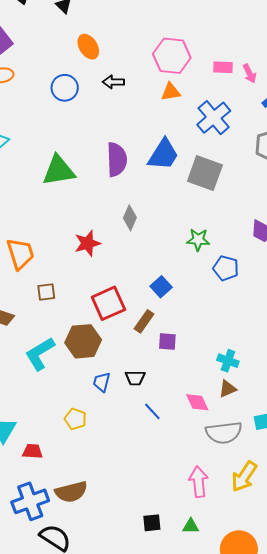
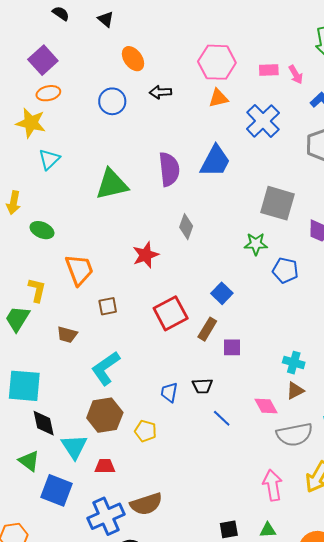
gray square: (205, 173) -> (278, 203), moved
brown hexagon: (83, 341) -> (105, 415), moved

